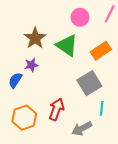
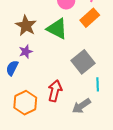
orange rectangle: (101, 51) -> (90, 18), moved

